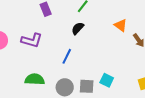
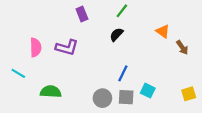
blue line: (67, 56) -> (123, 73), moved
green semicircle: (35, 79) -> (51, 92), moved

